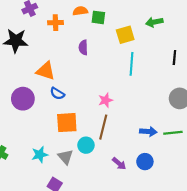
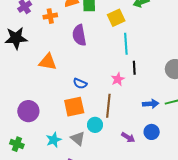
purple semicircle: (83, 47) -> (79, 35), size x1.5
black line: (174, 58) -> (134, 68), moved
blue semicircle: (57, 93) -> (80, 84), moved
purple circle: (23, 99) -> (28, 111), moved
pink star: (106, 100) -> (118, 79), moved

